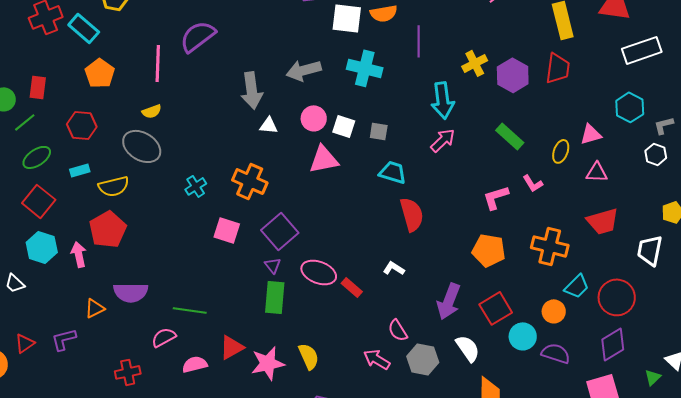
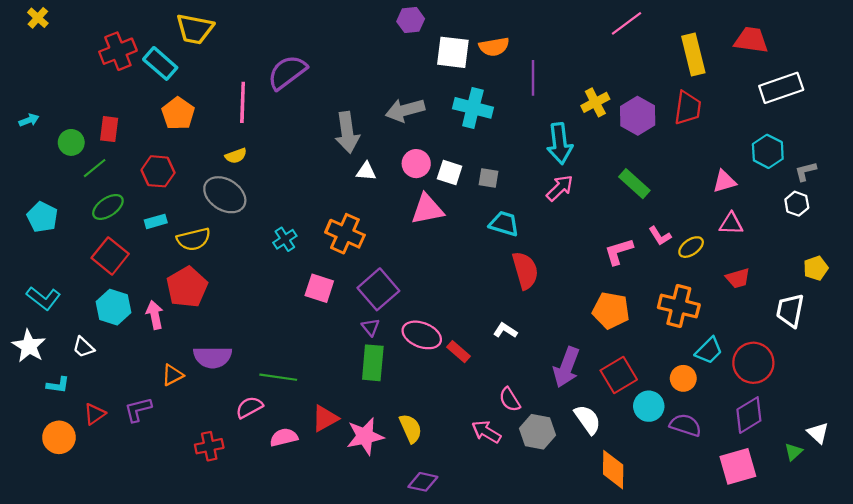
yellow ellipse: (561, 151) -> (691, 247), moved, turned 35
red trapezoid: (603, 221) -> (738, 278), size x0.7

